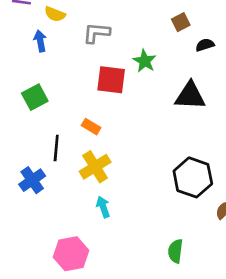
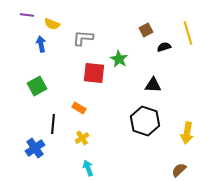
black triangle: (190, 96) -> (153, 85), size x0.7
yellow cross: (95, 167) -> (82, 138), size x0.6
black hexagon: (193, 177) -> (145, 121), moved

